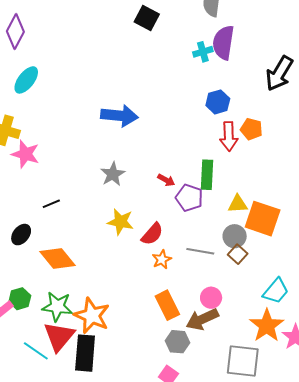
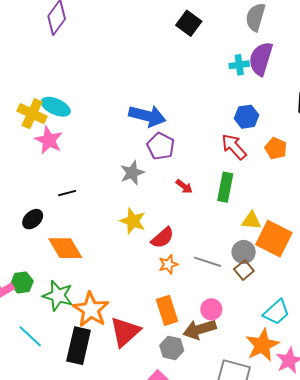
cyan ellipse: (26, 80) -> (56, 107), moved, turned 68
red arrow: (229, 136) -> (234, 147), moved, turned 132
purple pentagon: (189, 198) -> (161, 146), moved
red triangle: (59, 337) -> (125, 332), moved

